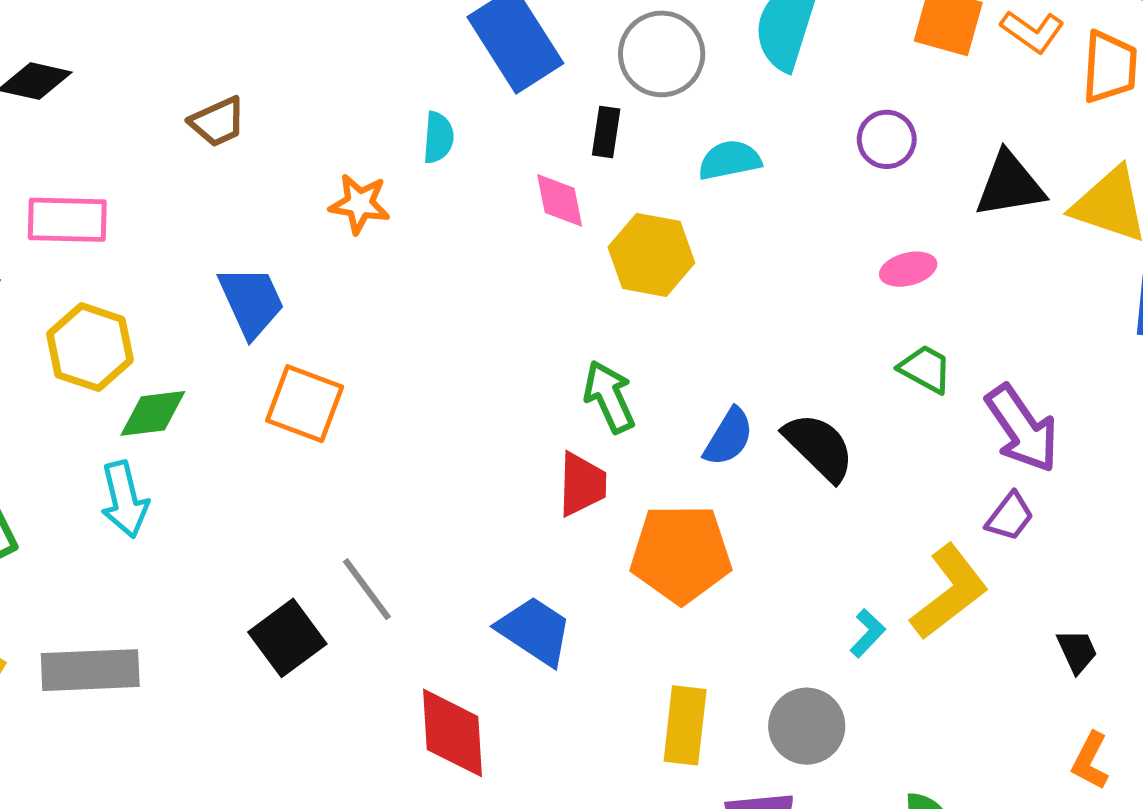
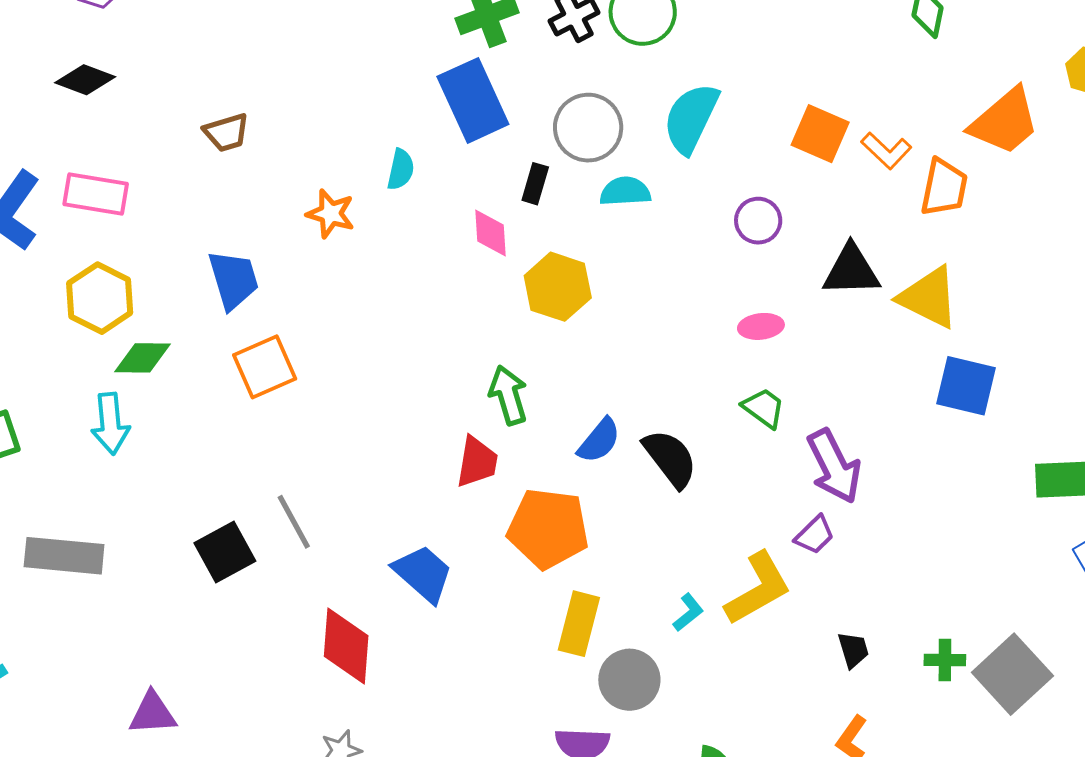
cyan semicircle: (730, 160) -> (625, 191), moved
orange square: (305, 404) -> (265, 367), turned 38
yellow rectangle: (685, 725) -> (579, 624), moved

